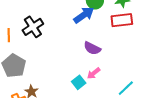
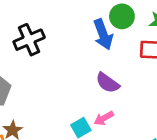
blue arrow: (84, 15) -> (103, 34), turned 95

